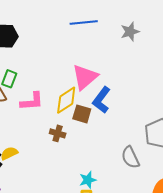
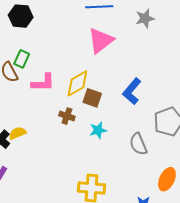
pink triangle: (85, 77) -> (101, 41), moved
blue L-shape: (101, 100) -> (132, 91), moved
cyan star: (88, 180) -> (98, 130), moved

